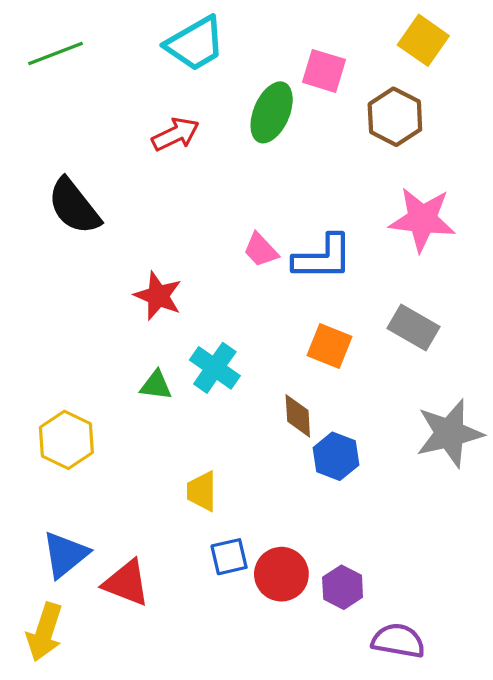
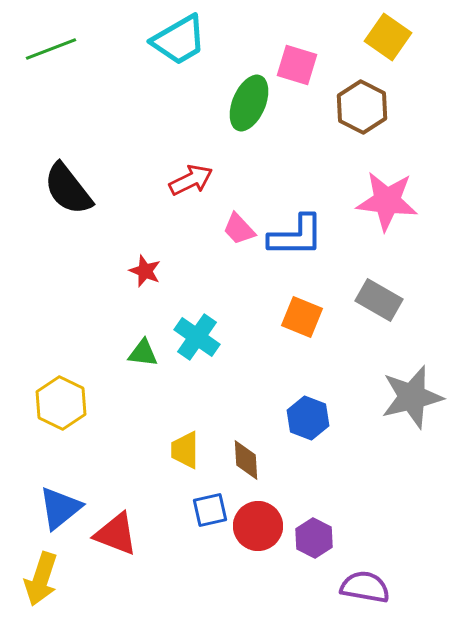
red arrow: (176, 134) -> (191, 180), moved
red star: (158, 296) -> (145, 271), size x0.7
brown diamond: (298, 416) -> (246, 460), moved

